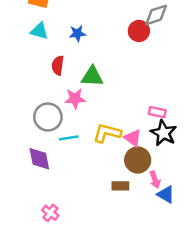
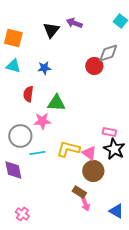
pink arrow: (155, 180) -> (85, 204), moved
brown rectangle: (120, 186) -> (79, 192), turned 32
blue triangle: (166, 194) -> (116, 211), moved

